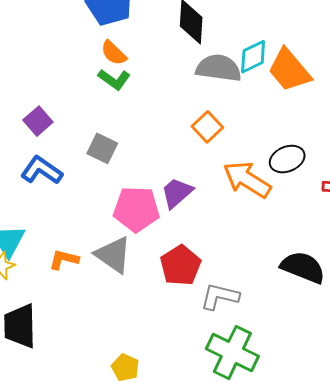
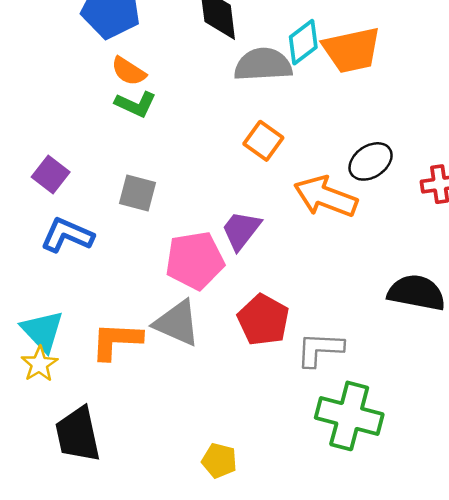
orange trapezoid: (289, 70) -> (352, 50), turned -51
orange L-shape: (64, 259) -> (116, 341), size x1.4

